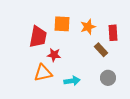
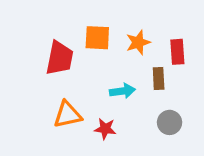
brown rectangle: (101, 50) -> (159, 79), turned 40
red star: (54, 55) -> (105, 129), moved
cyan arrow: (72, 81) -> (122, 91), moved

